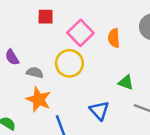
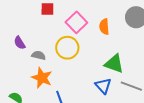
green triangle: (126, 83) -> (114, 64), size x1.5
blue triangle: (99, 111) -> (103, 86), moved

